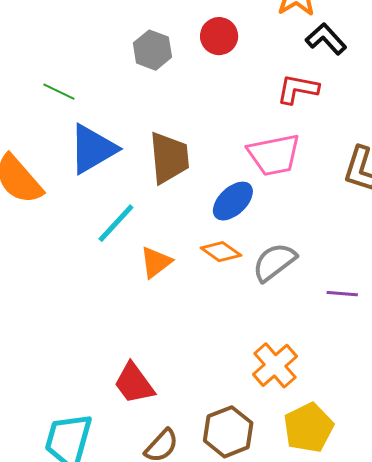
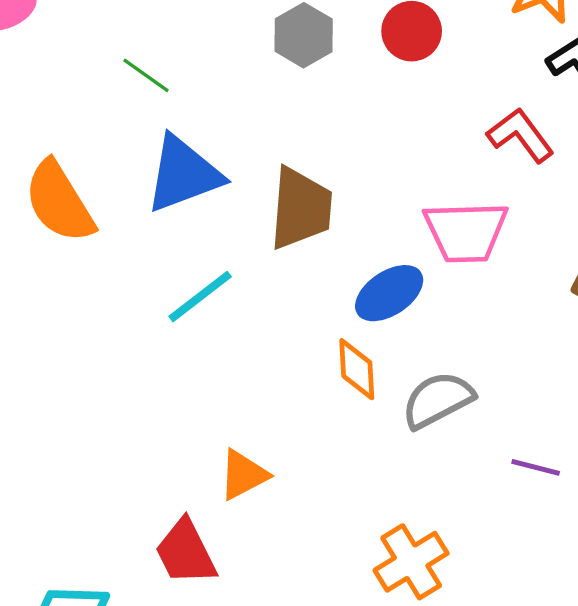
red L-shape: (298, 89) -> (521, 135), turned 33
orange diamond: (221, 252) -> (357, 369), turned 42
orange triangle: (156, 262) -> (243, 475), moved

